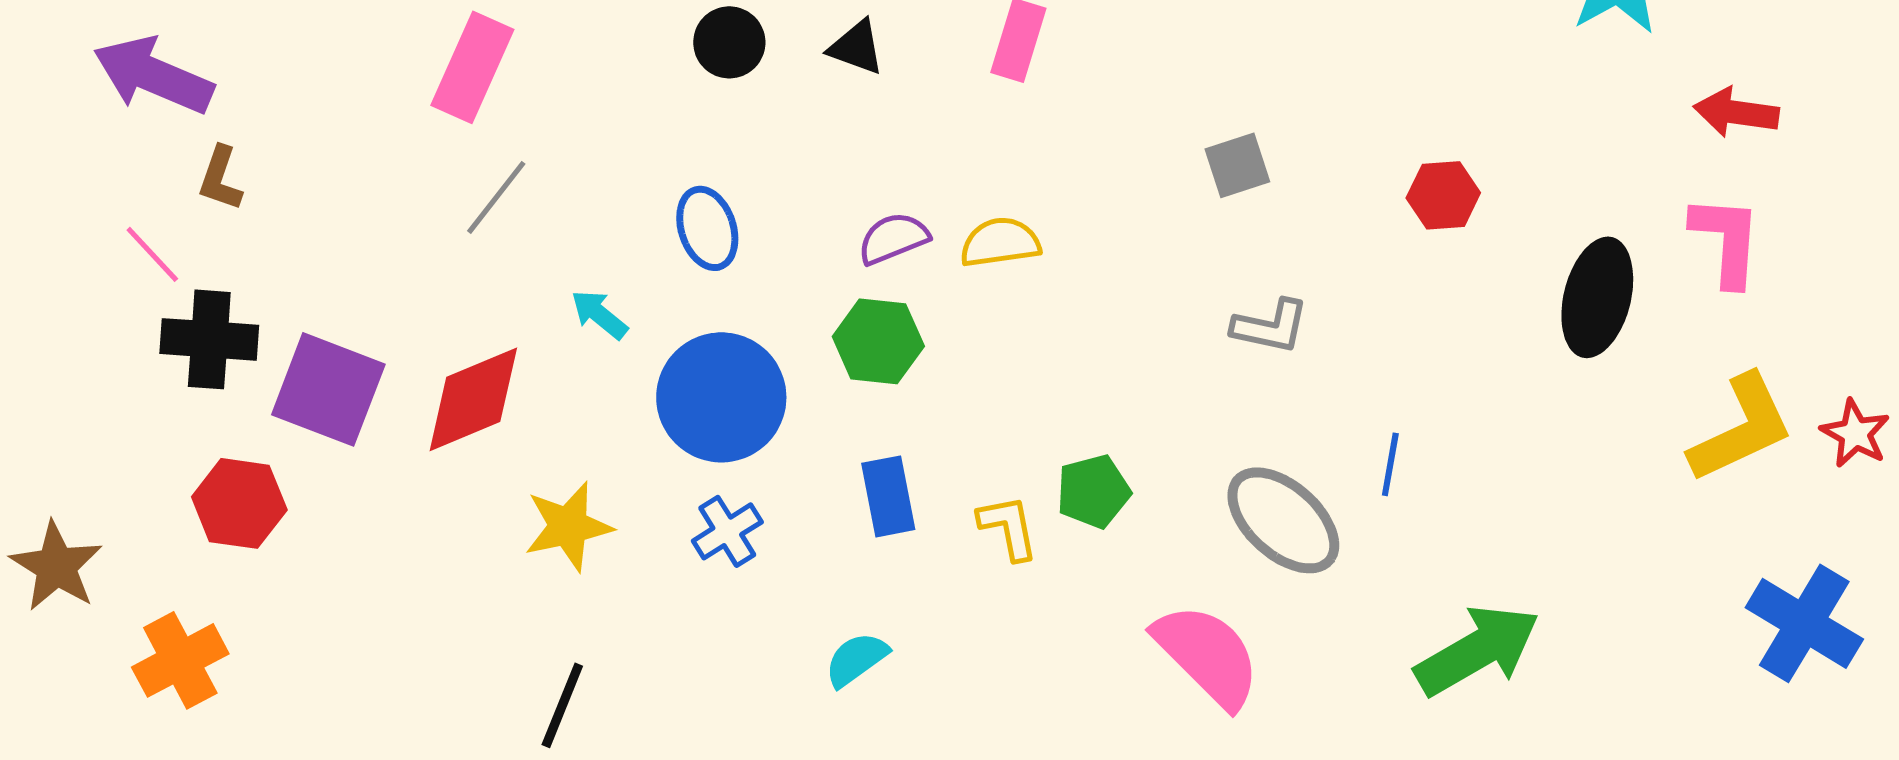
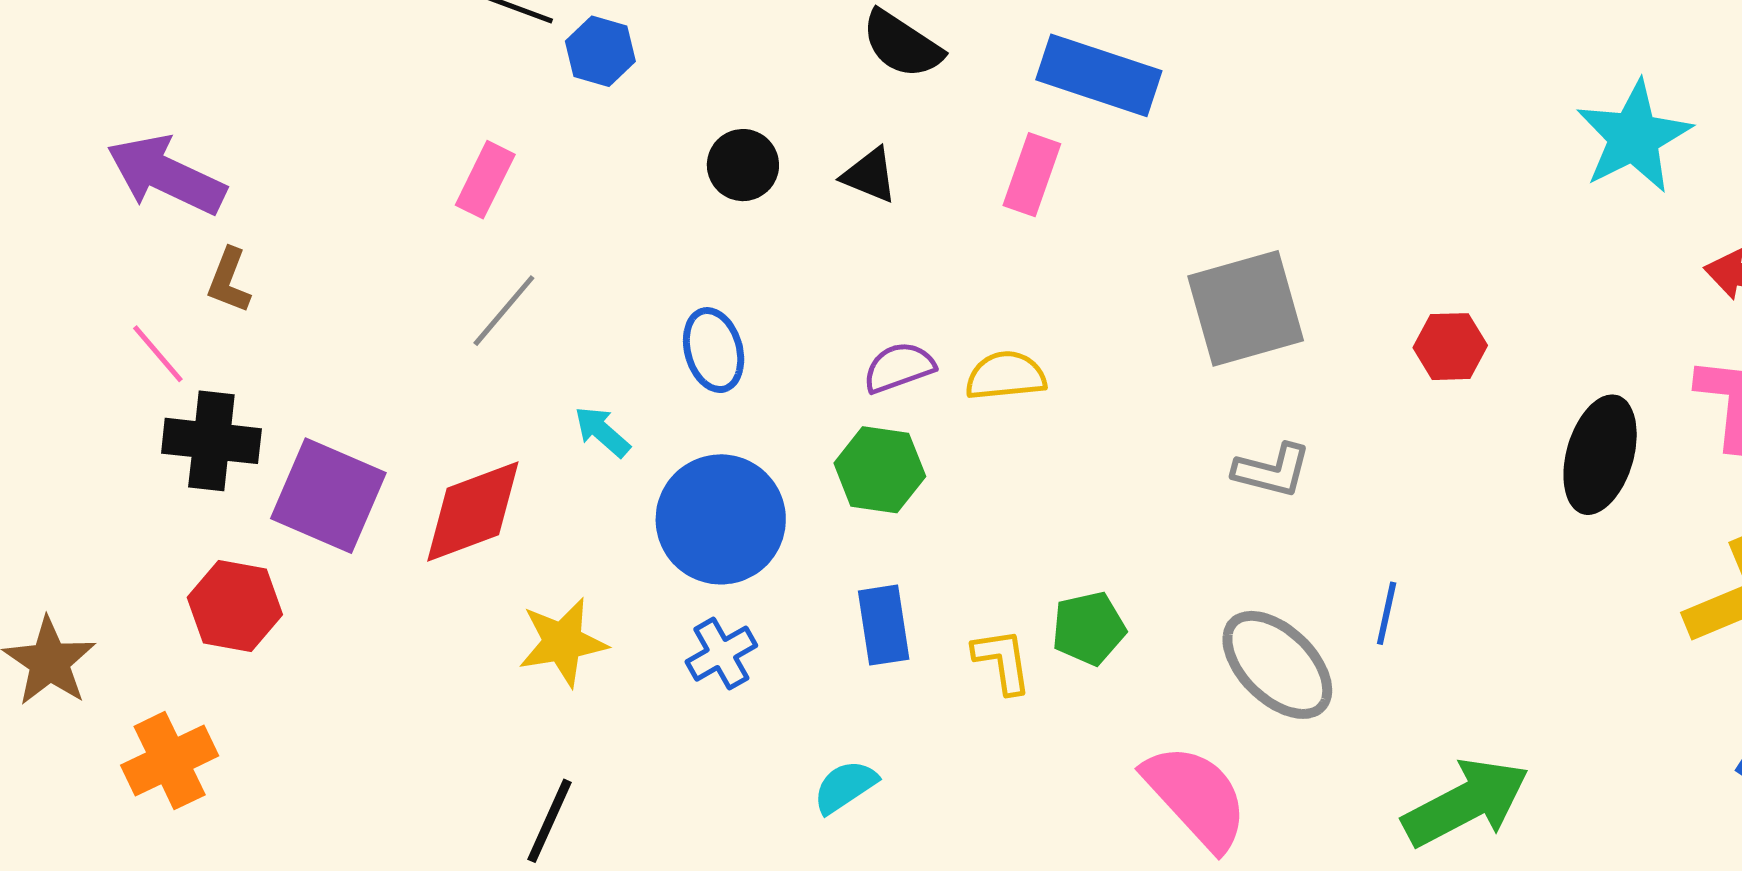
pink rectangle: (472, 67) -> (485, 180), size x0.7
gray square: (1237, 165) -> (1246, 308), size x1.8

